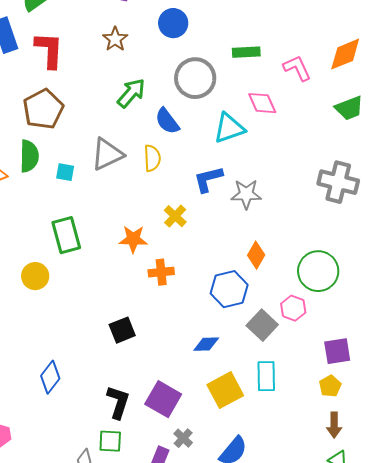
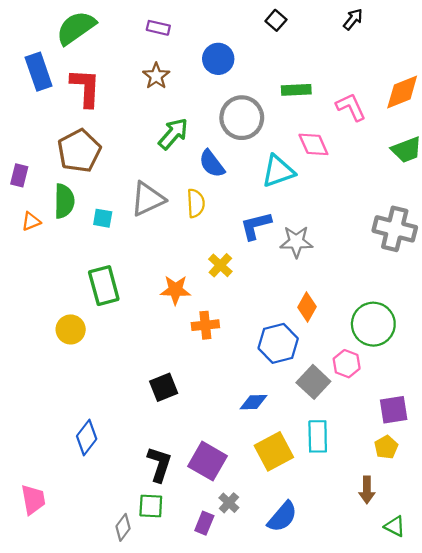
brown arrow: (334, 425) -> (367, 490), moved

